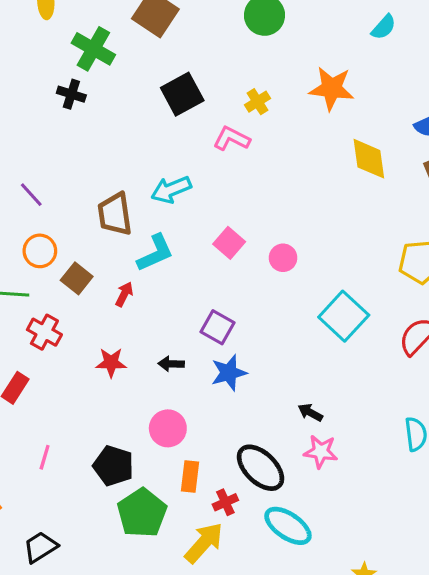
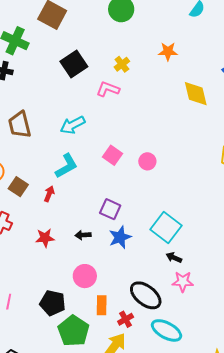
orange star: (332, 88) -> (168, 51), size x0.7
brown trapezoid: (115, 214) -> (20, 125), moved
cyan square: (344, 316) -> (166, 227), moved

